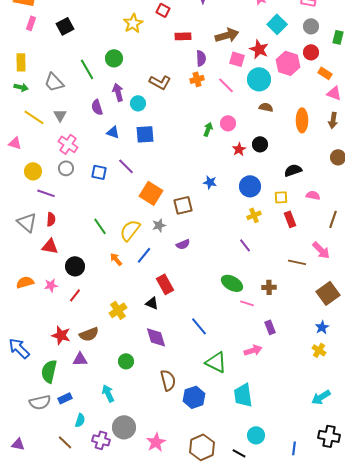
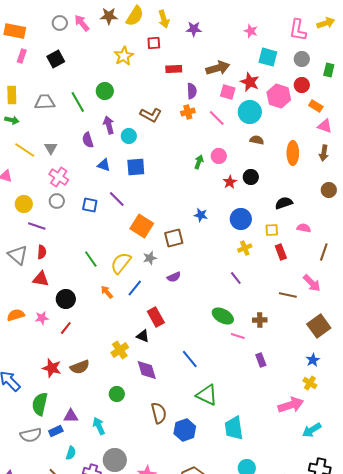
red square: (163, 10) -> (154, 43), turned -32
cyan square: (277, 24) -> (268, 57), turned -30
gray trapezoid: (54, 82) -> (45, 102), moved, turned 130
yellow cross: (118, 310) -> (120, 350), moved
pink arrow: (253, 350) -> (291, 405), moved, size x1.4
purple triangle: (80, 359) -> (71, 416), moved

